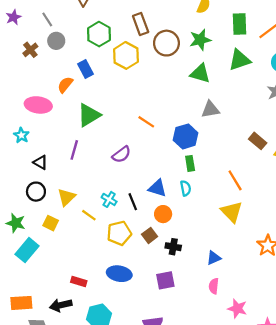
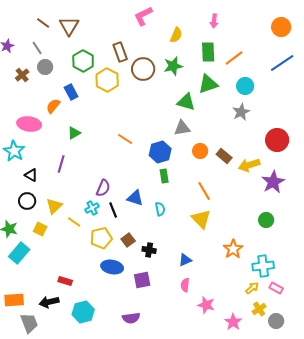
green triangle: (200, 73) -> (186, 102), moved
green triangle: (89, 115) -> (74, 133), size x0.6
cyan star: (21, 135) -> (14, 151), size x1.5
purple semicircle: (121, 154) -> (103, 188), moved, turned -30
cyan semicircle: (186, 188) -> (160, 209), moved
cyan cross: (109, 199) -> (92, 208), turned 32
orange circle: (163, 214) -> (200, 151), moved
blue ellipse: (119, 274) -> (112, 267), moved

